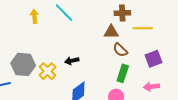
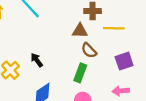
black arrow: (72, 61) -> (37, 60), turned 64
green rectangle: (123, 73) -> (80, 73), moved

